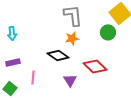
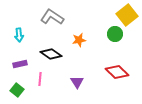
gray L-shape: (73, 15) -> (52, 17), moved, turned -50
black diamond: (58, 55) -> (51, 54), moved
red diamond: (95, 66) -> (117, 72), moved

